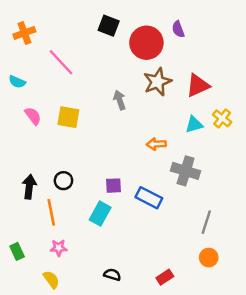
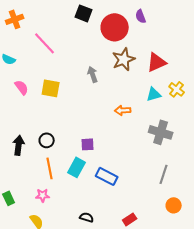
gray cross: (186, 171) -> (161, 132), moved
blue rectangle: (149, 198) -> (107, 176), moved
orange line: (51, 212) -> (50, 168), moved
orange circle: (209, 258) -> (174, 205), moved

